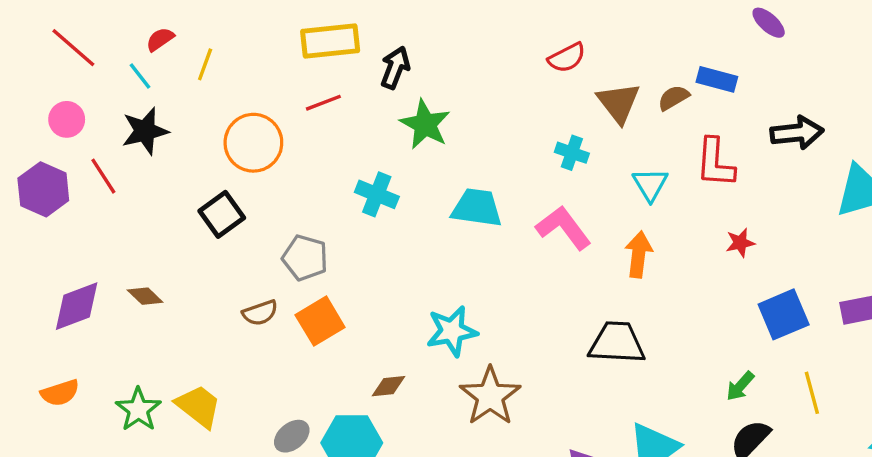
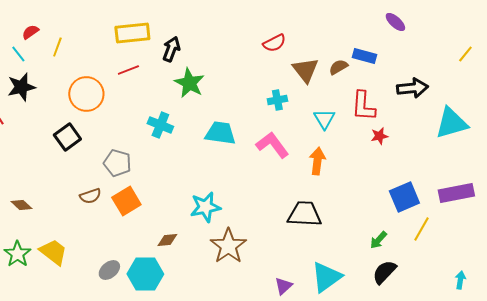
cyan cross: (572, 153) -> (277, 100), turned -30
red star: (740, 243) -> (379, 136), moved
brown diamond: (145, 296) -> (21, 205), moved
yellow line: (812, 393) -> (421, 229), moved, turned 45

